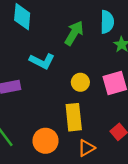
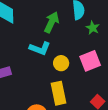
cyan L-shape: (42, 61) -> (40, 48), moved

